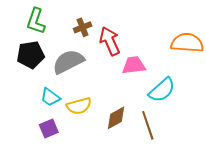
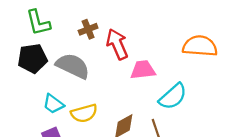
green L-shape: (36, 21) -> (38, 23), turned -32
gray semicircle: (68, 62) -> (73, 66), turned 52

